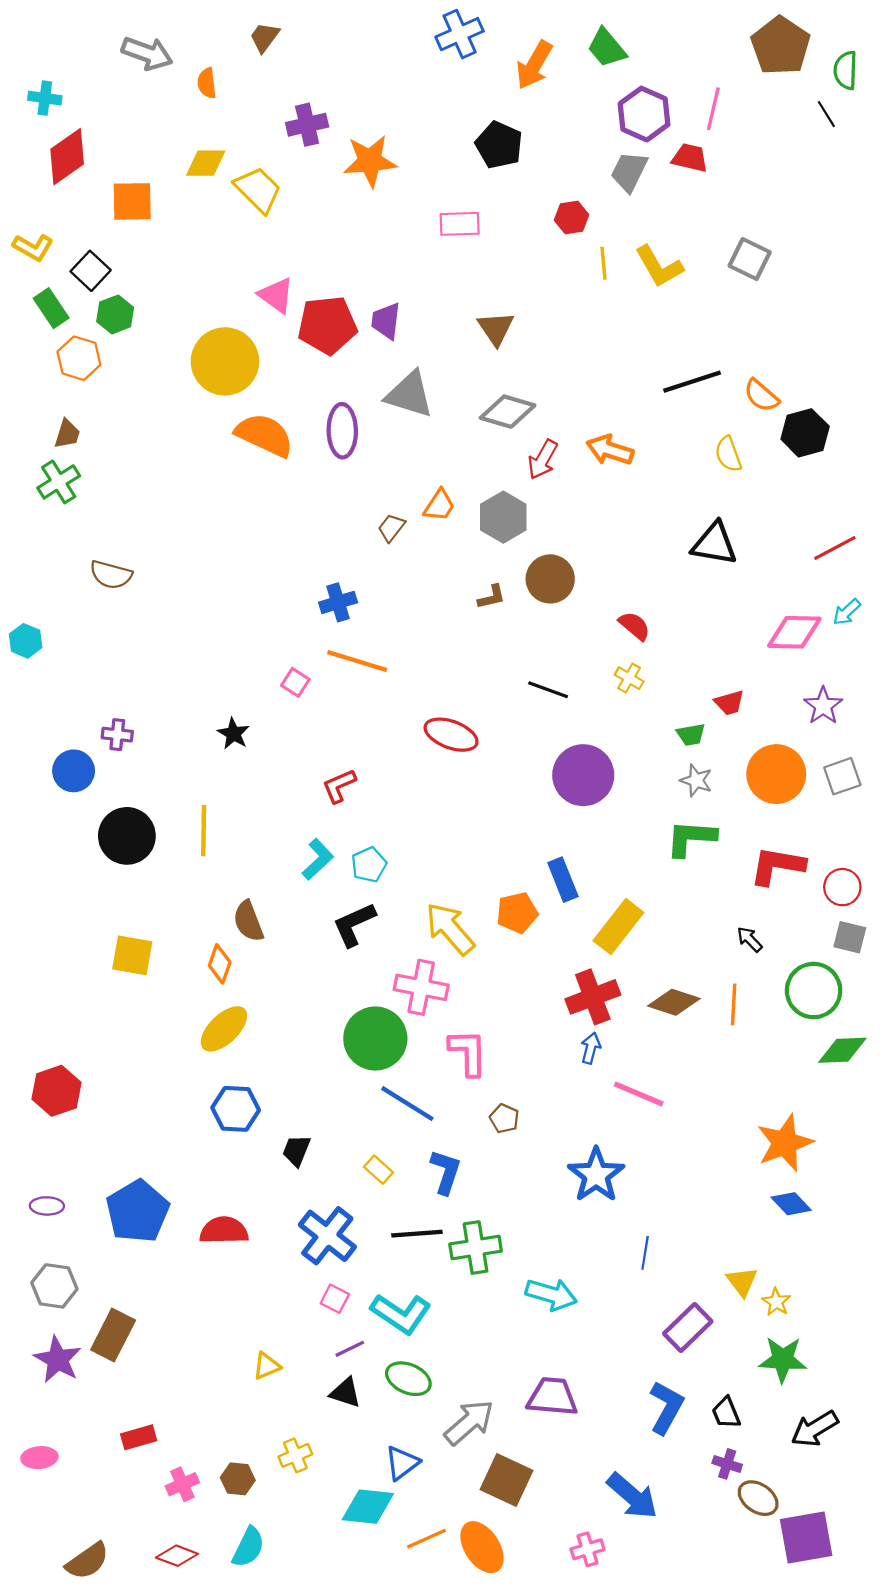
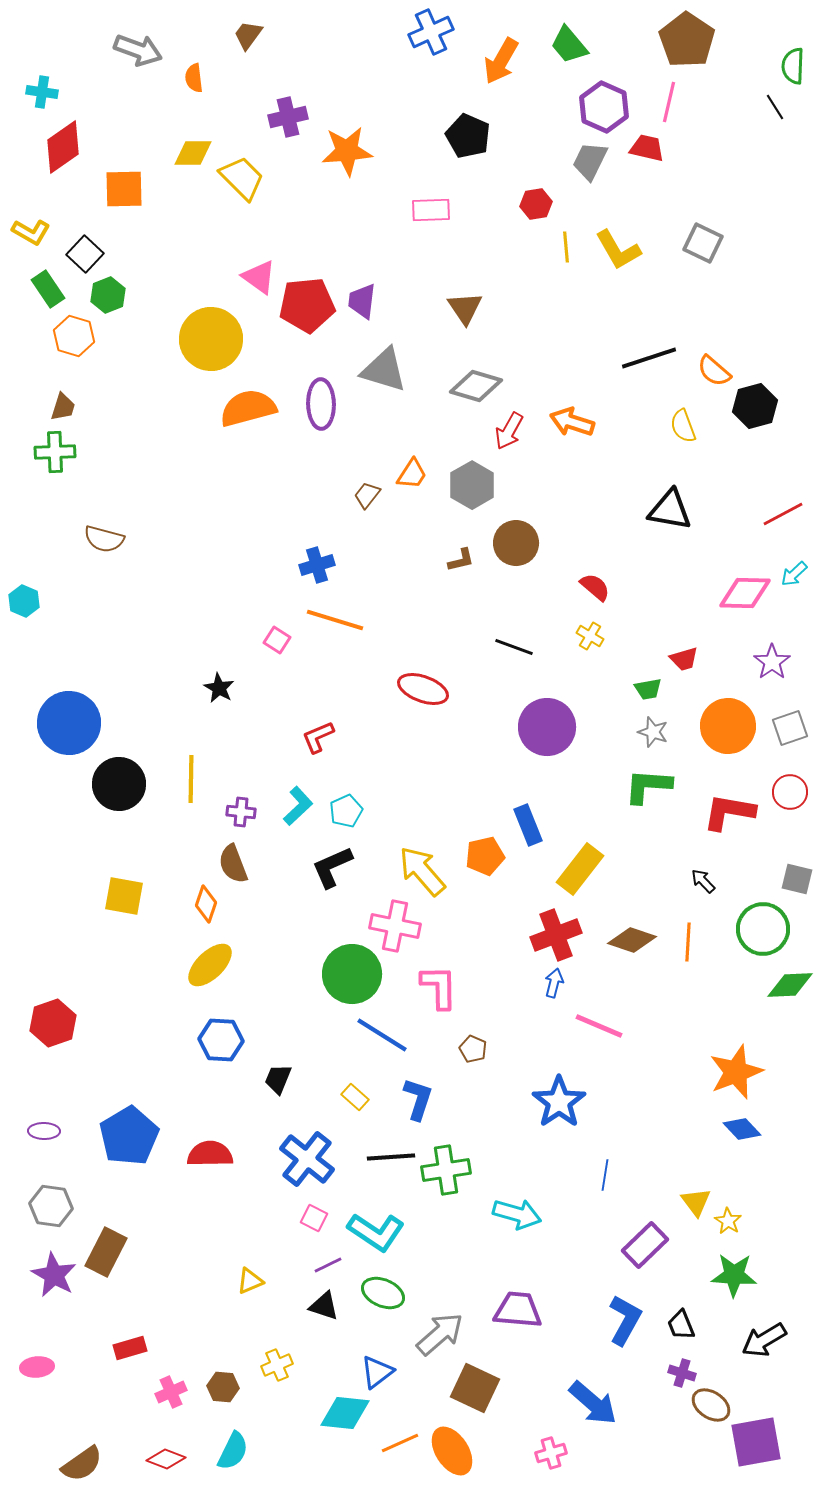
brown pentagon: (781, 46) -> (687, 40), moved
orange semicircle: (264, 435) -> (248, 408), turned -40
green cross: (59, 482) -> (55, 452), turned 30
purple cross: (117, 735) -> (241, 812), moved
blue circle: (74, 771) -> (69, 723), size x1.6
red circle: (842, 887) -> (790, 792), moved

